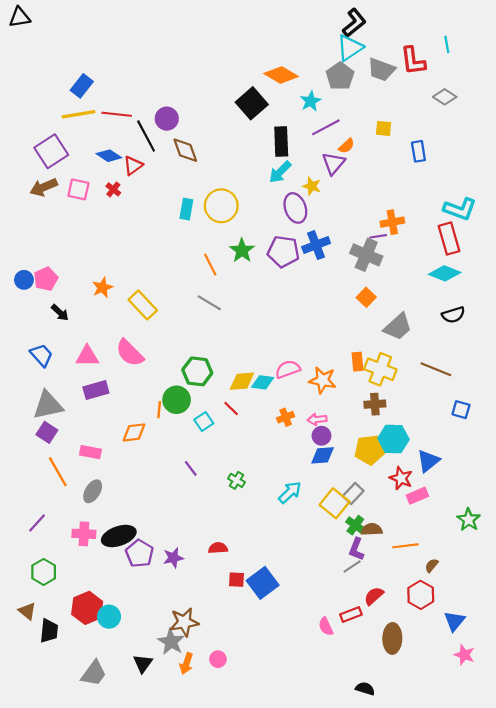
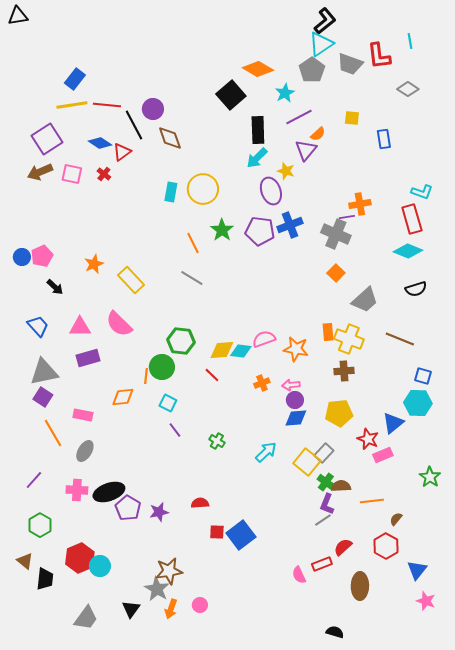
cyan L-shape: (460, 209) -> (422, 192), size x0.7
cyan square: (204, 422) -> (168, 403), moved, turned -30
cyan hexagon: (393, 439) -> (418, 403), moved

